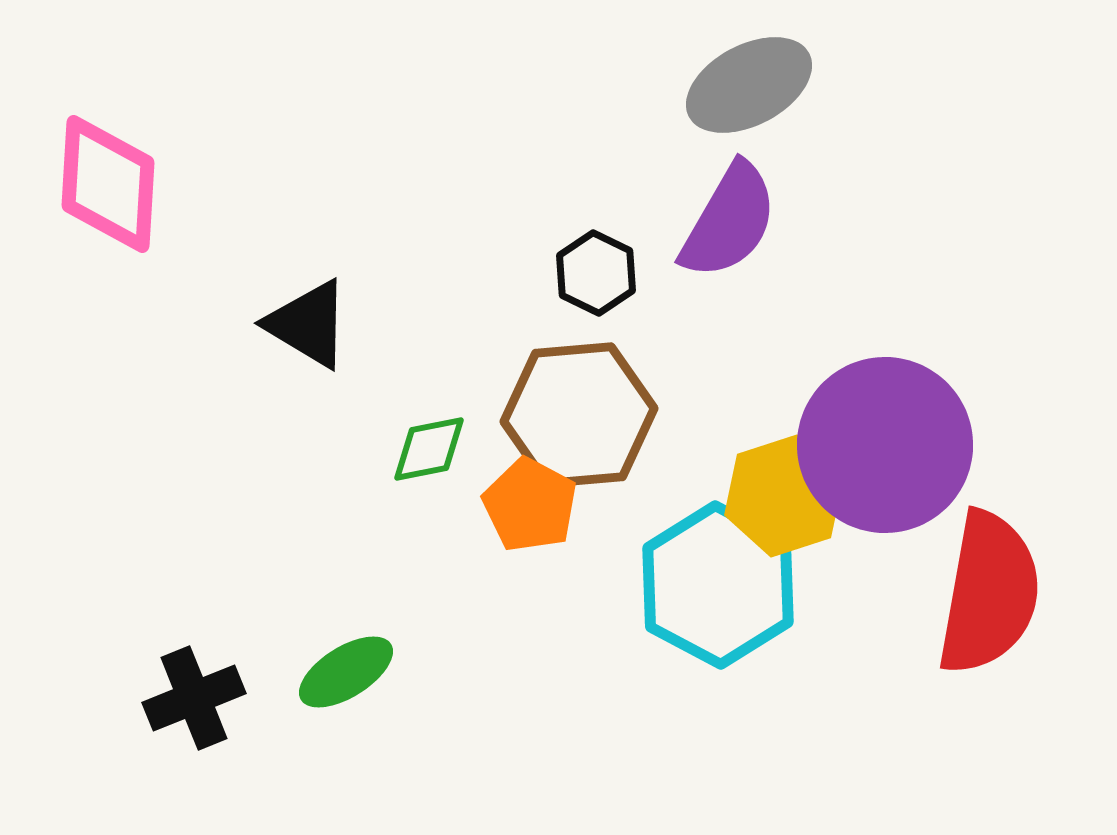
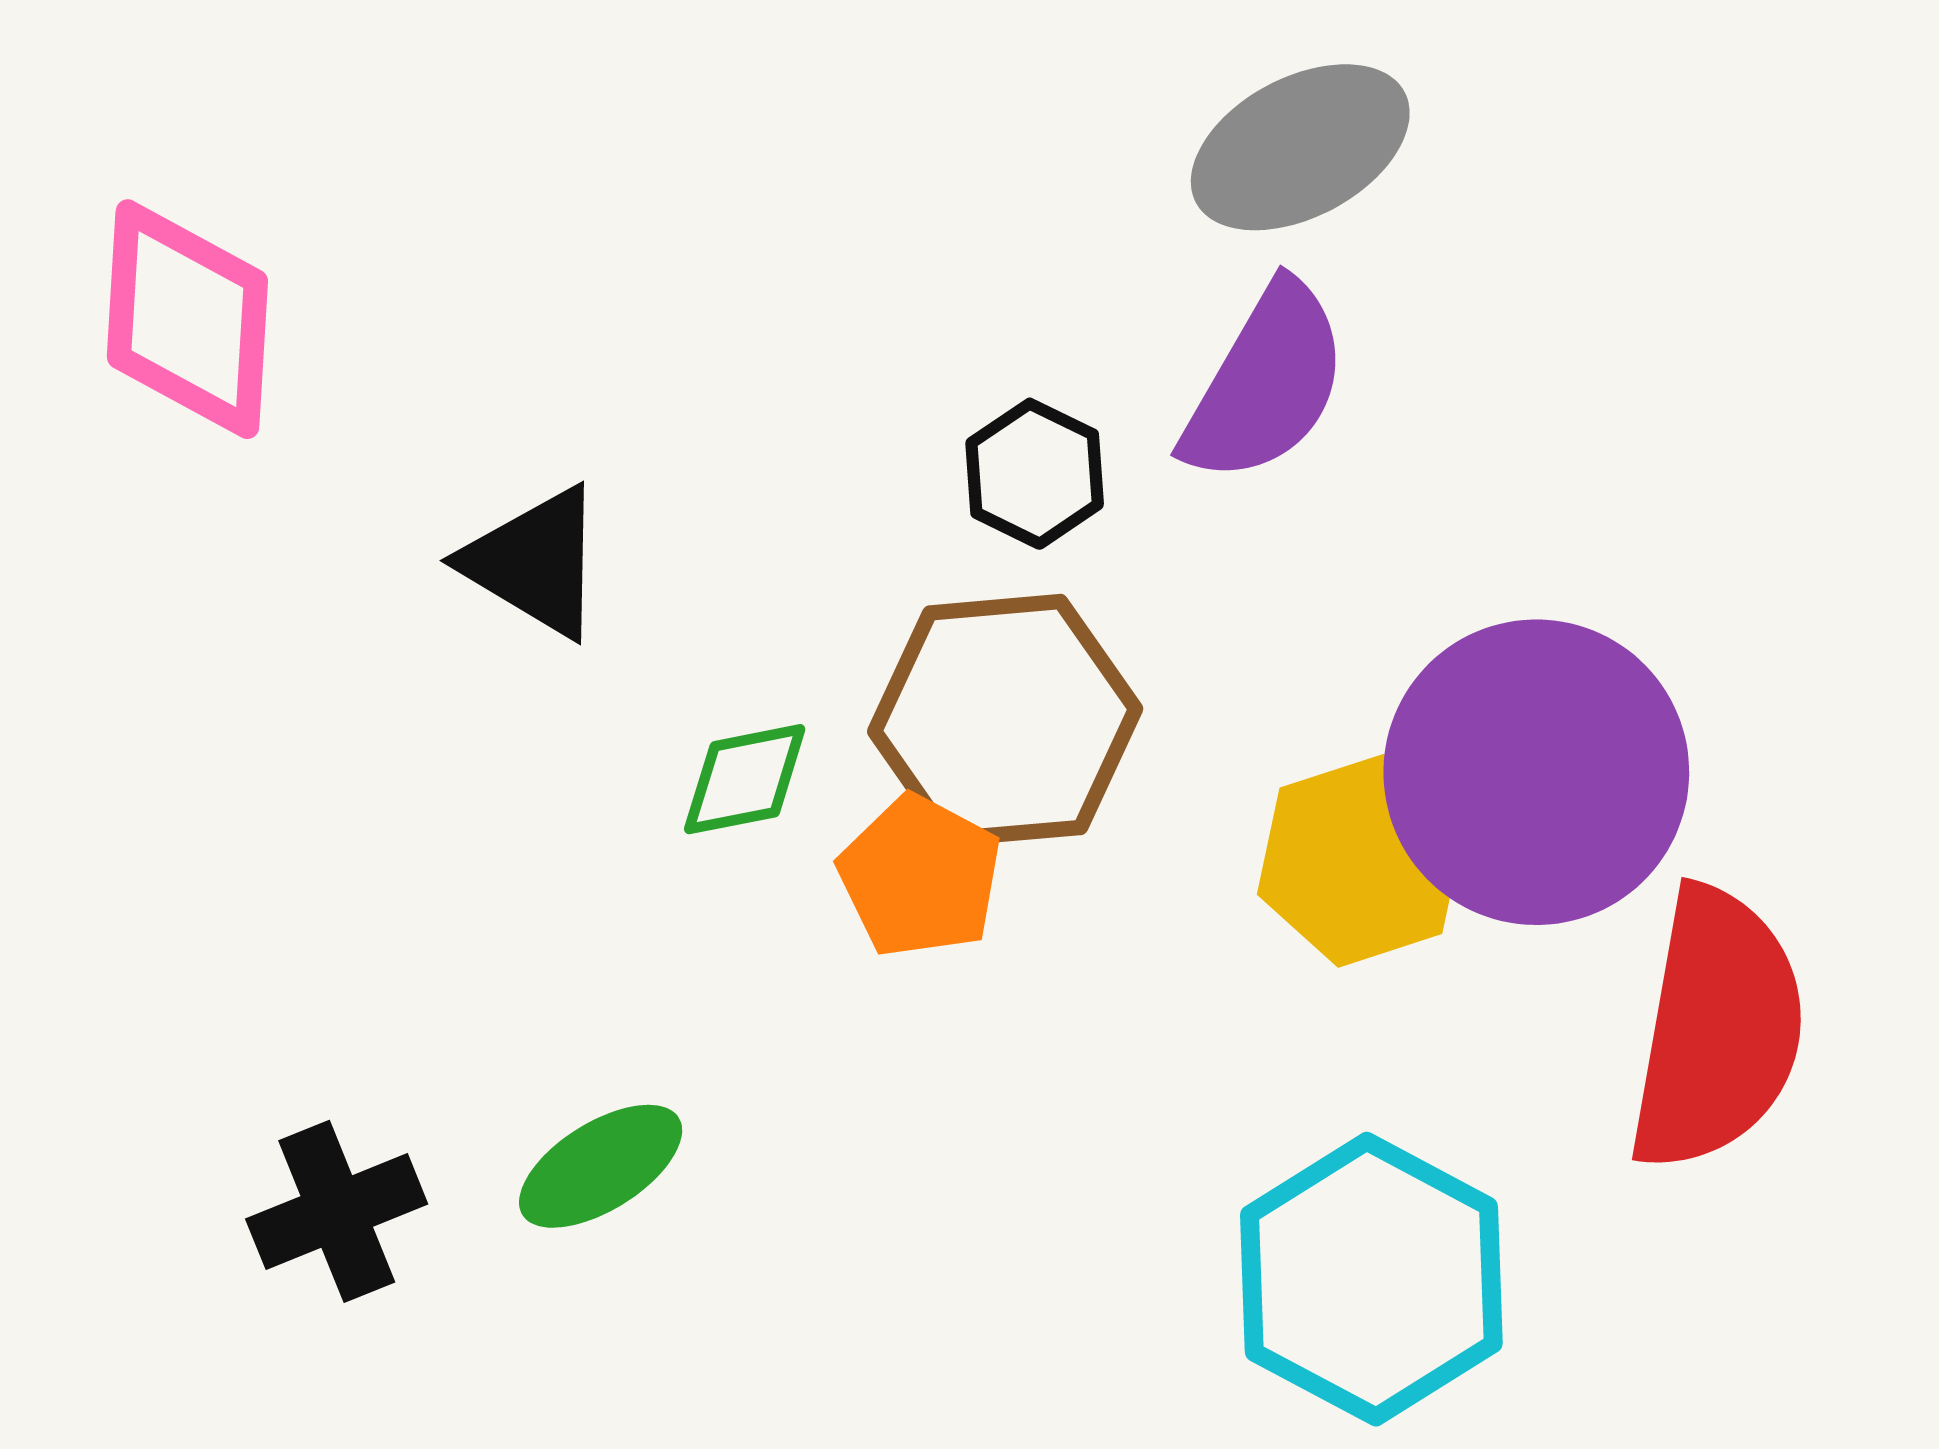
cyan hexagon: (718, 585) -> (1371, 1279), moved

